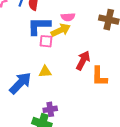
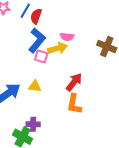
blue L-shape: (39, 26) -> (37, 40), turned 120
orange L-shape: (99, 76) -> (74, 104), moved

